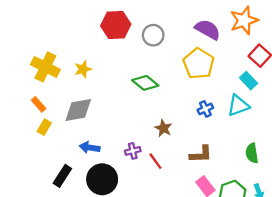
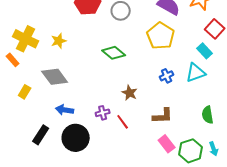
orange rectangle: (39, 104) -> (13, 60), moved
gray diamond: (78, 110) -> (55, 77), turned 64

